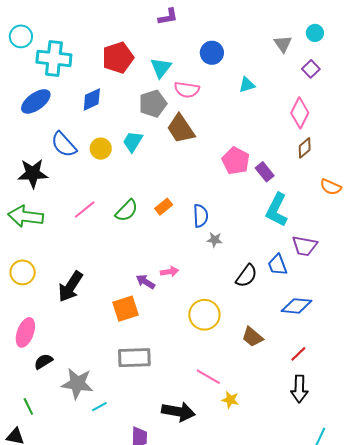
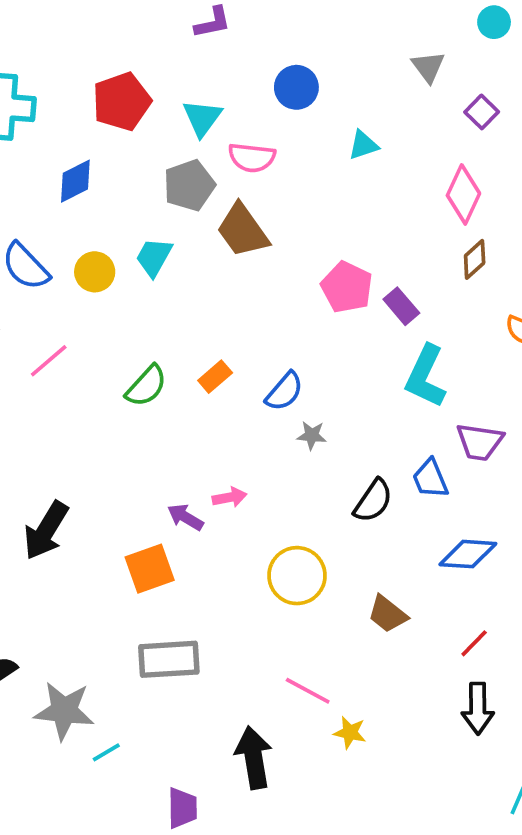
cyan circle: (315, 33) -> (494, 22), moved
pink line: (85, 210) -> (49, 361), moved
blue semicircle: (201, 216) -> (284, 391), turned 45
black arrow: (178, 412) -> (254, 758), turned -108

